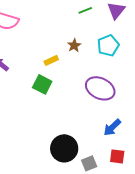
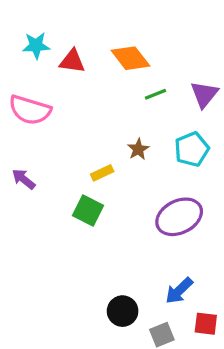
purple ellipse: (100, 88) -> (179, 217), turned -52
blue arrow: (112, 127) -> (179, 291), moved
black circle: (64, 148) -> (123, 311), size x0.7

